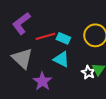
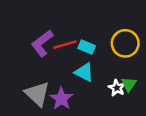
purple L-shape: (21, 23) -> (42, 43), moved
gray triangle: (22, 58) -> (37, 94), moved

